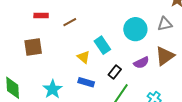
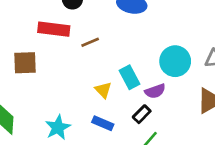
red rectangle: (41, 15) -> (54, 29), size x1.6
brown square: (33, 47) -> (25, 63), moved
purple semicircle: (141, 63) -> (155, 91), moved

